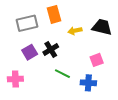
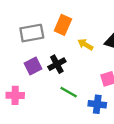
orange rectangle: (54, 14) -> (63, 25), turned 36
yellow arrow: (75, 31) -> (85, 45), turned 40

